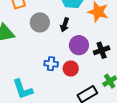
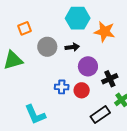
black arrow: (65, 25) -> (72, 47), turned -112
black cross: (102, 50) -> (110, 79), moved

